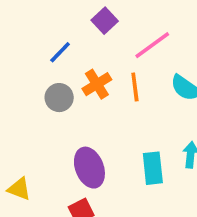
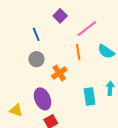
blue line: (60, 52) -> (36, 34), turned -64
orange cross: (97, 84) -> (59, 73), moved
purple ellipse: (89, 168) -> (43, 99), moved

